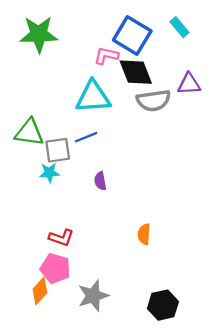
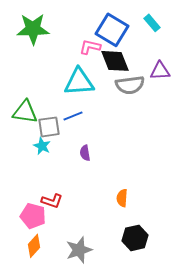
cyan star: (49, 173) -> (42, 146), turned 30
pink pentagon: (55, 268) -> (33, 216), moved
black hexagon: (163, 305) -> (135, 238), moved

